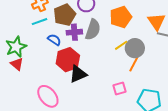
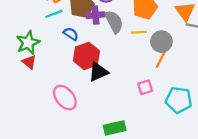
gray semicircle: (93, 30) -> (114, 22), turned -45
purple cross: (74, 32) -> (95, 15), moved
yellow line: (121, 45) -> (139, 32), moved, turned 32

